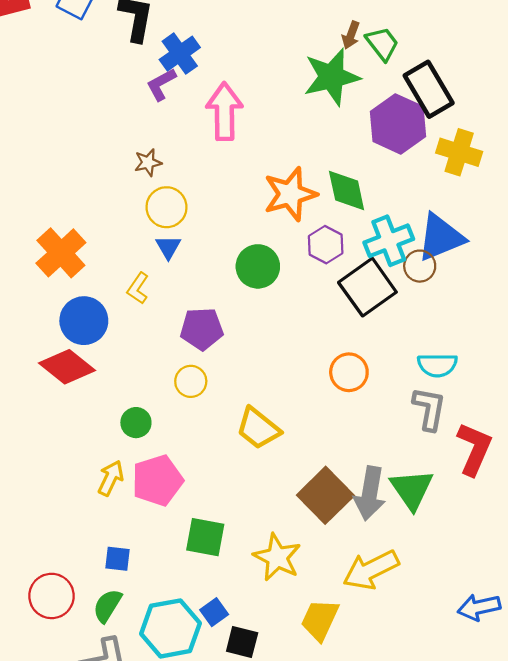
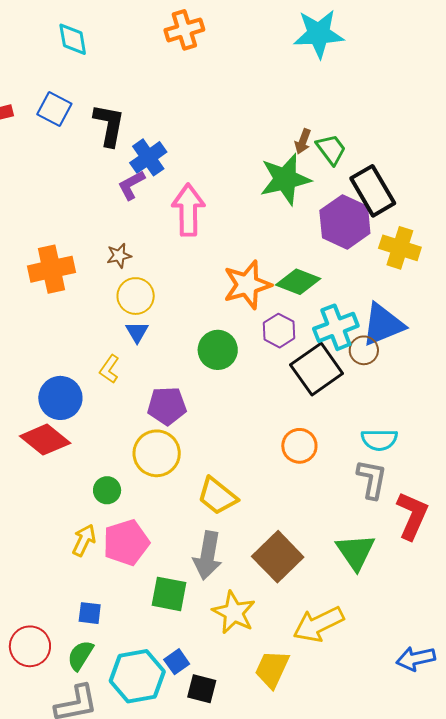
green diamond: (347, 190) -> (298, 282), turned -57
orange cross: (61, 253) -> (51, 269), moved, turned 30
yellow circle: (191, 381) -> (157, 453), size x1.6
gray arrow: (370, 493) -> (208, 555), moved

